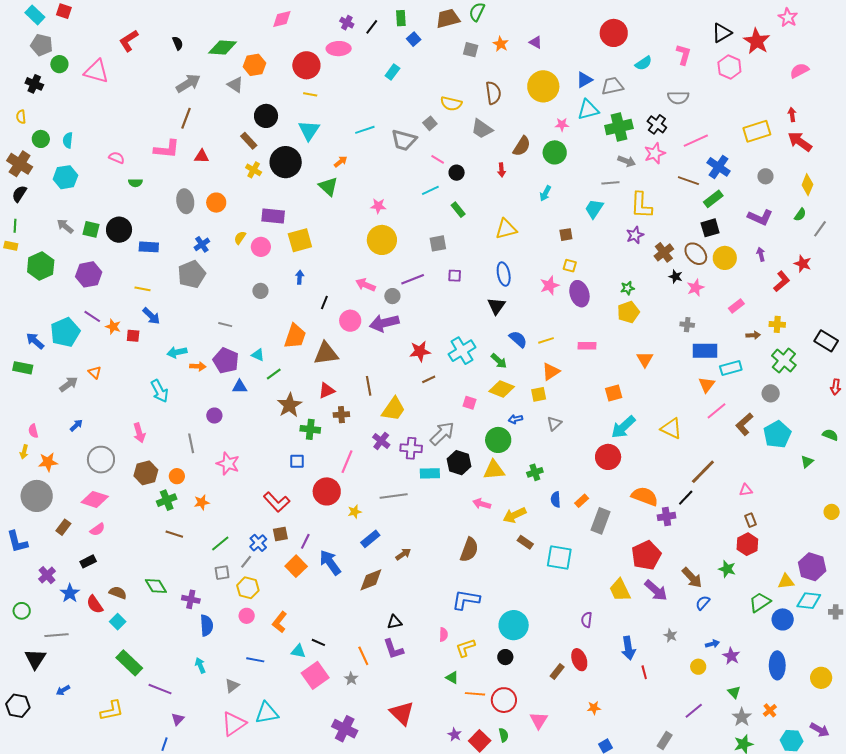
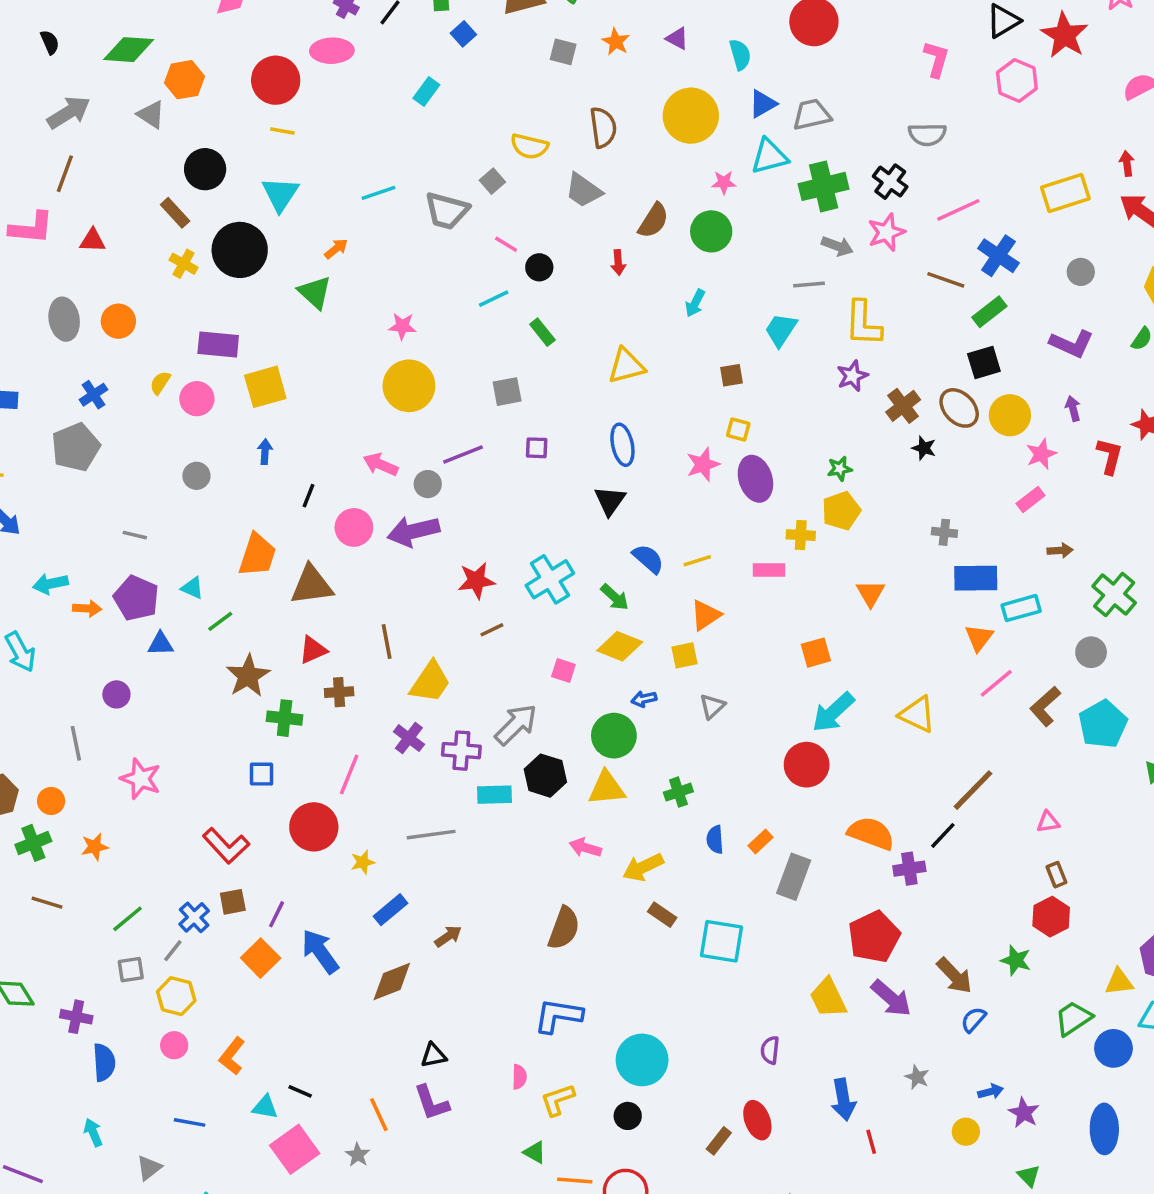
cyan semicircle: (643, 63) -> (740, 55), moved, turned -72
red L-shape: (782, 281) -> (1110, 456), turned -35
pink star: (696, 288) -> (1041, 454), moved
yellow cross: (777, 324) -> (801, 535), moved

